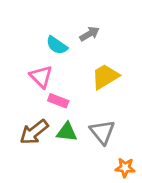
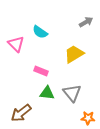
gray arrow: (89, 34) -> (86, 22), moved
pink triangle: (41, 77) -> (16, 44), moved
brown arrow: (34, 132) -> (21, 113), moved

